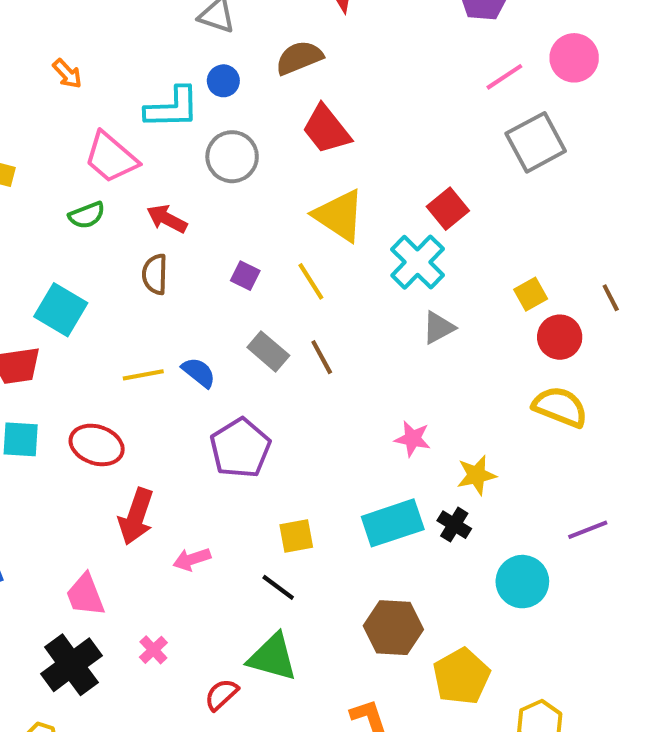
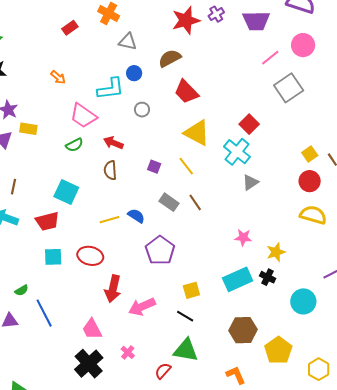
gray circle: (232, 157) -> (142, 110), size x0.6
yellow square: (531, 294) -> (310, 154), moved
pink arrow: (192, 559) -> (142, 307), size x1.5

